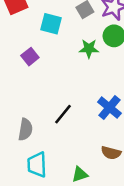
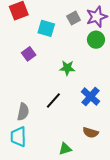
green star: (89, 49) -> (67, 68), moved
cyan trapezoid: (37, 165) -> (18, 137), moved

